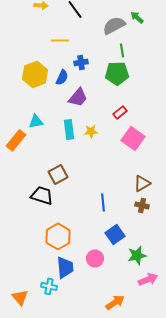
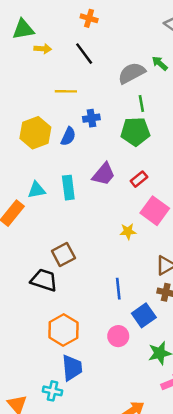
purple trapezoid: (78, 97) -> (104, 174), moved
cyan rectangle: (69, 129) -> (68, 188), moved
yellow star: (91, 131) -> (128, 231), moved
blue square: (115, 234) -> (144, 315), moved
pink circle: (95, 258) -> (118, 336), moved

